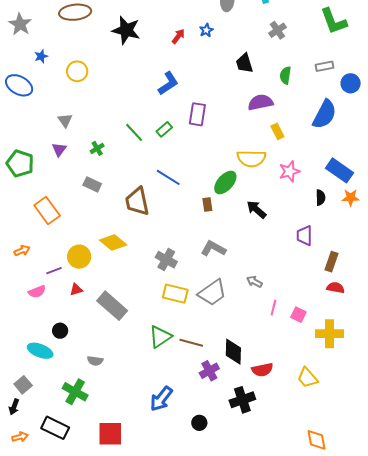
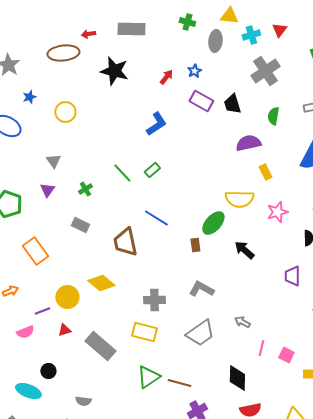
gray cross: (277, 30) -> (265, 71), size x1.6
purple rectangle: (197, 114) -> (201, 101), moved, turned -70
gray cross: (166, 260) -> (154, 300), turned -30
yellow rectangle: (175, 294) -> (144, 332), moved
black diamond: (233, 352) -> (237, 378), moved

